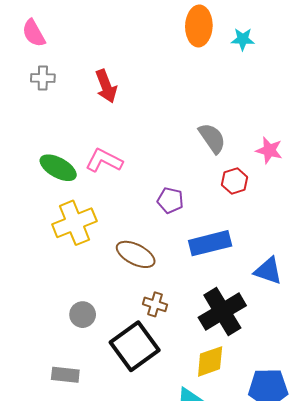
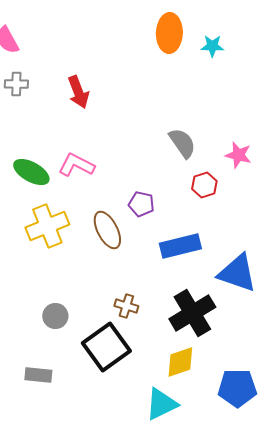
brown ellipse: (136, 254) -> (107, 230), moved, turned 36
blue triangle: (268, 271) -> (237, 273), size x1.4

